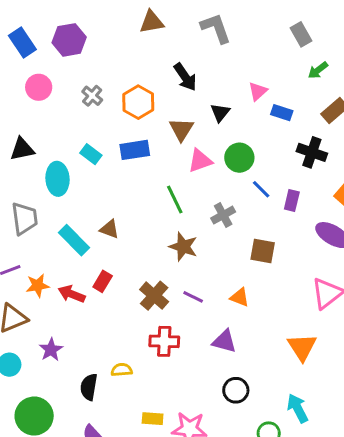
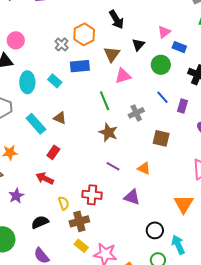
pink circle: (39, 87) -> (16, 40), moved
gray cross: (92, 96) -> (62, 44), moved
cyan rectangle: (91, 154) -> (55, 81), moved
green circle: (239, 158) -> (161, 65), moved
red arrow: (72, 294) -> (45, 178), moved
brown cross: (154, 296) -> (79, 221), moved, turned 30
yellow semicircle: (122, 370) -> (64, 203), moved, turned 72
black semicircle: (89, 387) -> (40, 222), turned 54
black circle: (236, 390) -> (155, 230), moved
yellow rectangle: (153, 419) -> (81, 246), turned 32

